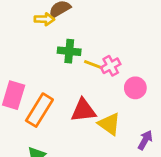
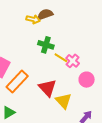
pink cross: (111, 66) -> (73, 61), turned -32
red triangle: (83, 110) -> (47, 88), turned 42

